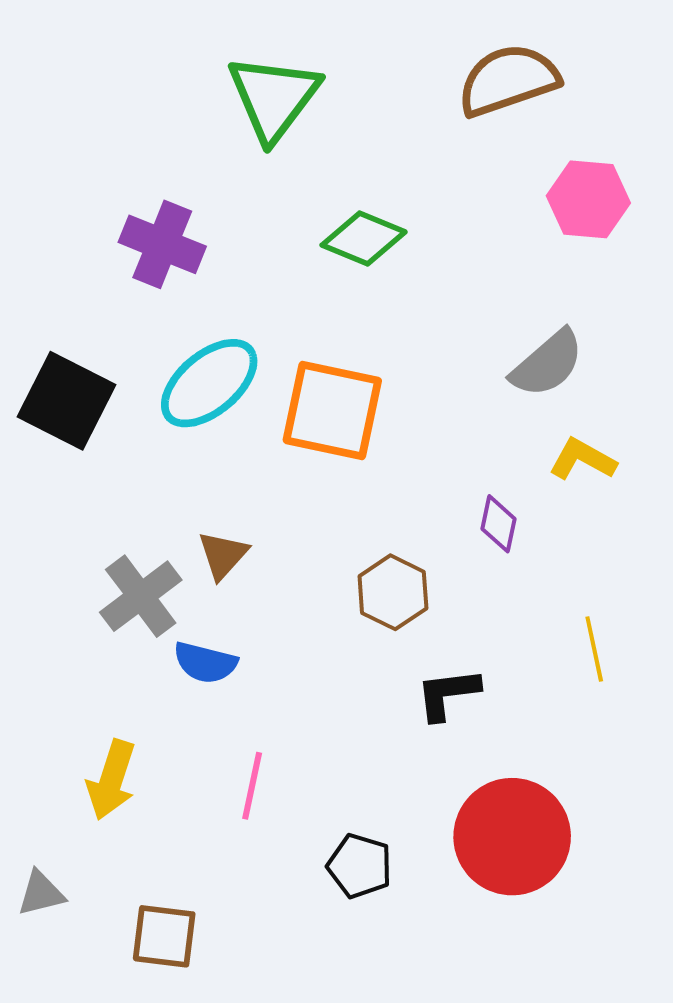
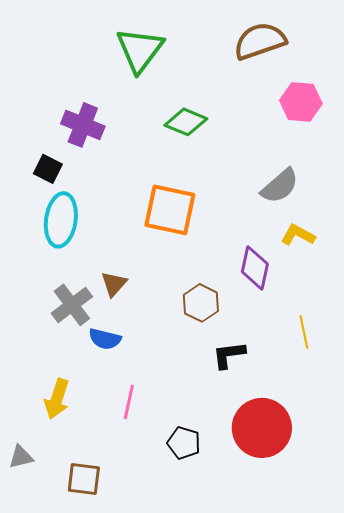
cyan ellipse: (209, 383) -> (61, 220), moved, turned -42
black square: (66, 401) -> (48, 169), moved, size x0.6
purple diamond: (498, 524) -> (255, 268), size x1.5

